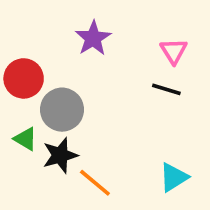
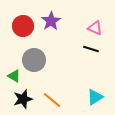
pink triangle: (174, 51) -> (95, 28), turned -35
red circle: (24, 78) -> (23, 26), moved
black star: (60, 155) -> (23, 99), moved

